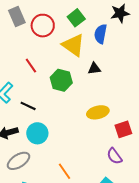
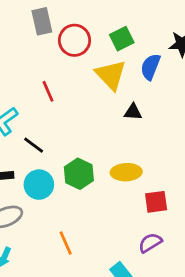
green hexagon: (61, 80) -> (79, 174), moved
purple semicircle: (114, 156) -> (150, 243), moved, turned 84

